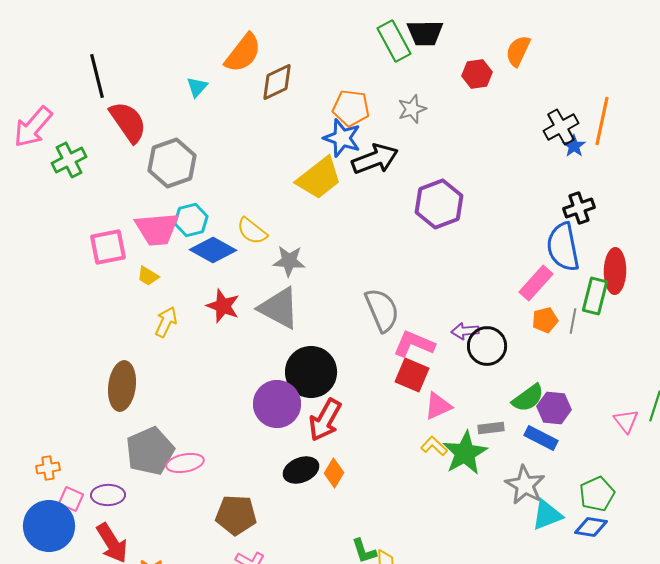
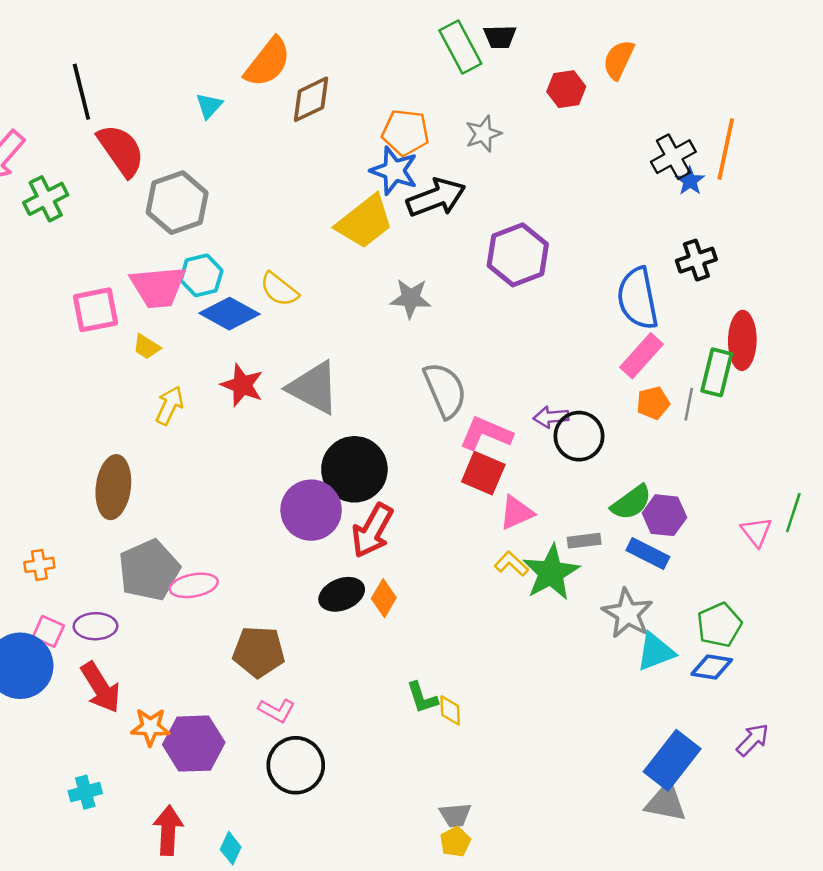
black trapezoid: (425, 33) -> (500, 37), size x0.7
blue semicircle: (563, 247) -> (638, 298), moved
gray star: (289, 261) -> (411, 298), moved
orange cross: (48, 468) -> (39, 565), moved

